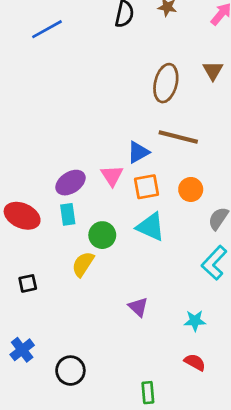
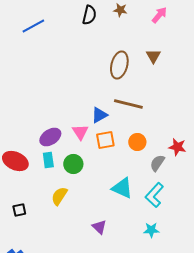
cyan triangle: (151, 227) -> (122, 188), moved
green circle: (102, 235) -> (73, 164), moved
cyan star: (195, 321) -> (151, 230), moved

